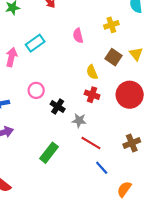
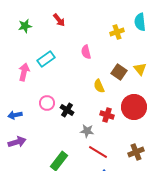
yellow cross: (111, 25) -> (117, 32), moved
red cross: (92, 95) -> (107, 115), moved
black cross: (58, 107) -> (67, 110), moved

